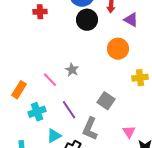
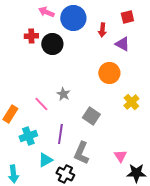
black circle: (87, 20) -> (52, 44), moved
yellow cross: (140, 78) -> (131, 102), turned -35
gray square: (106, 101) -> (91, 116), moved
purple line: (69, 110) -> (60, 134), turned 42

